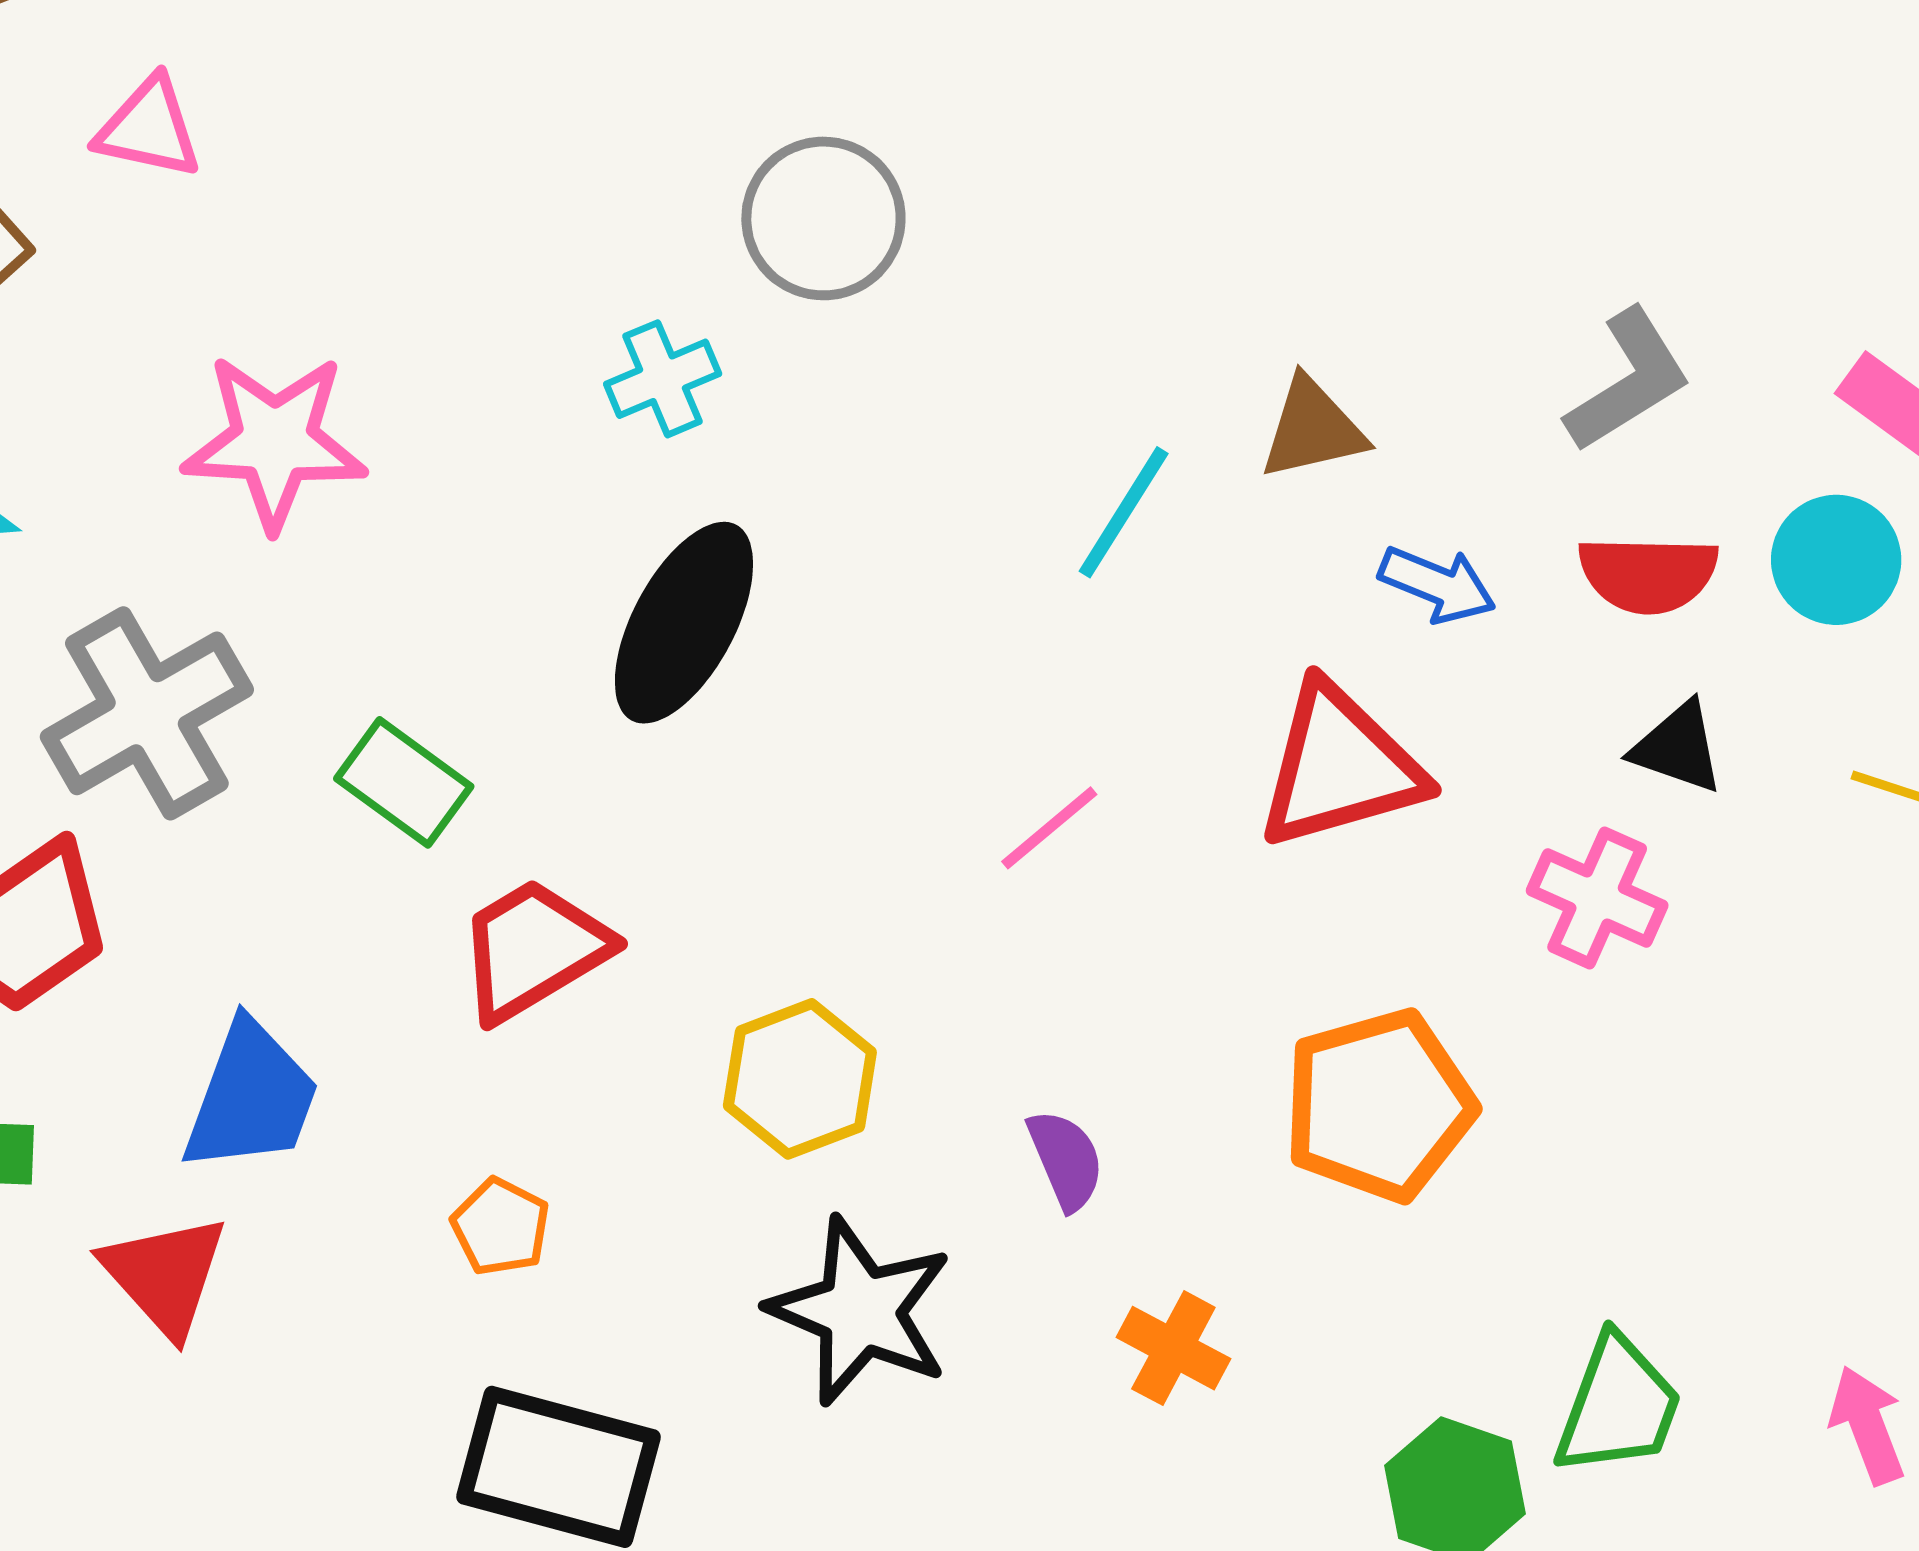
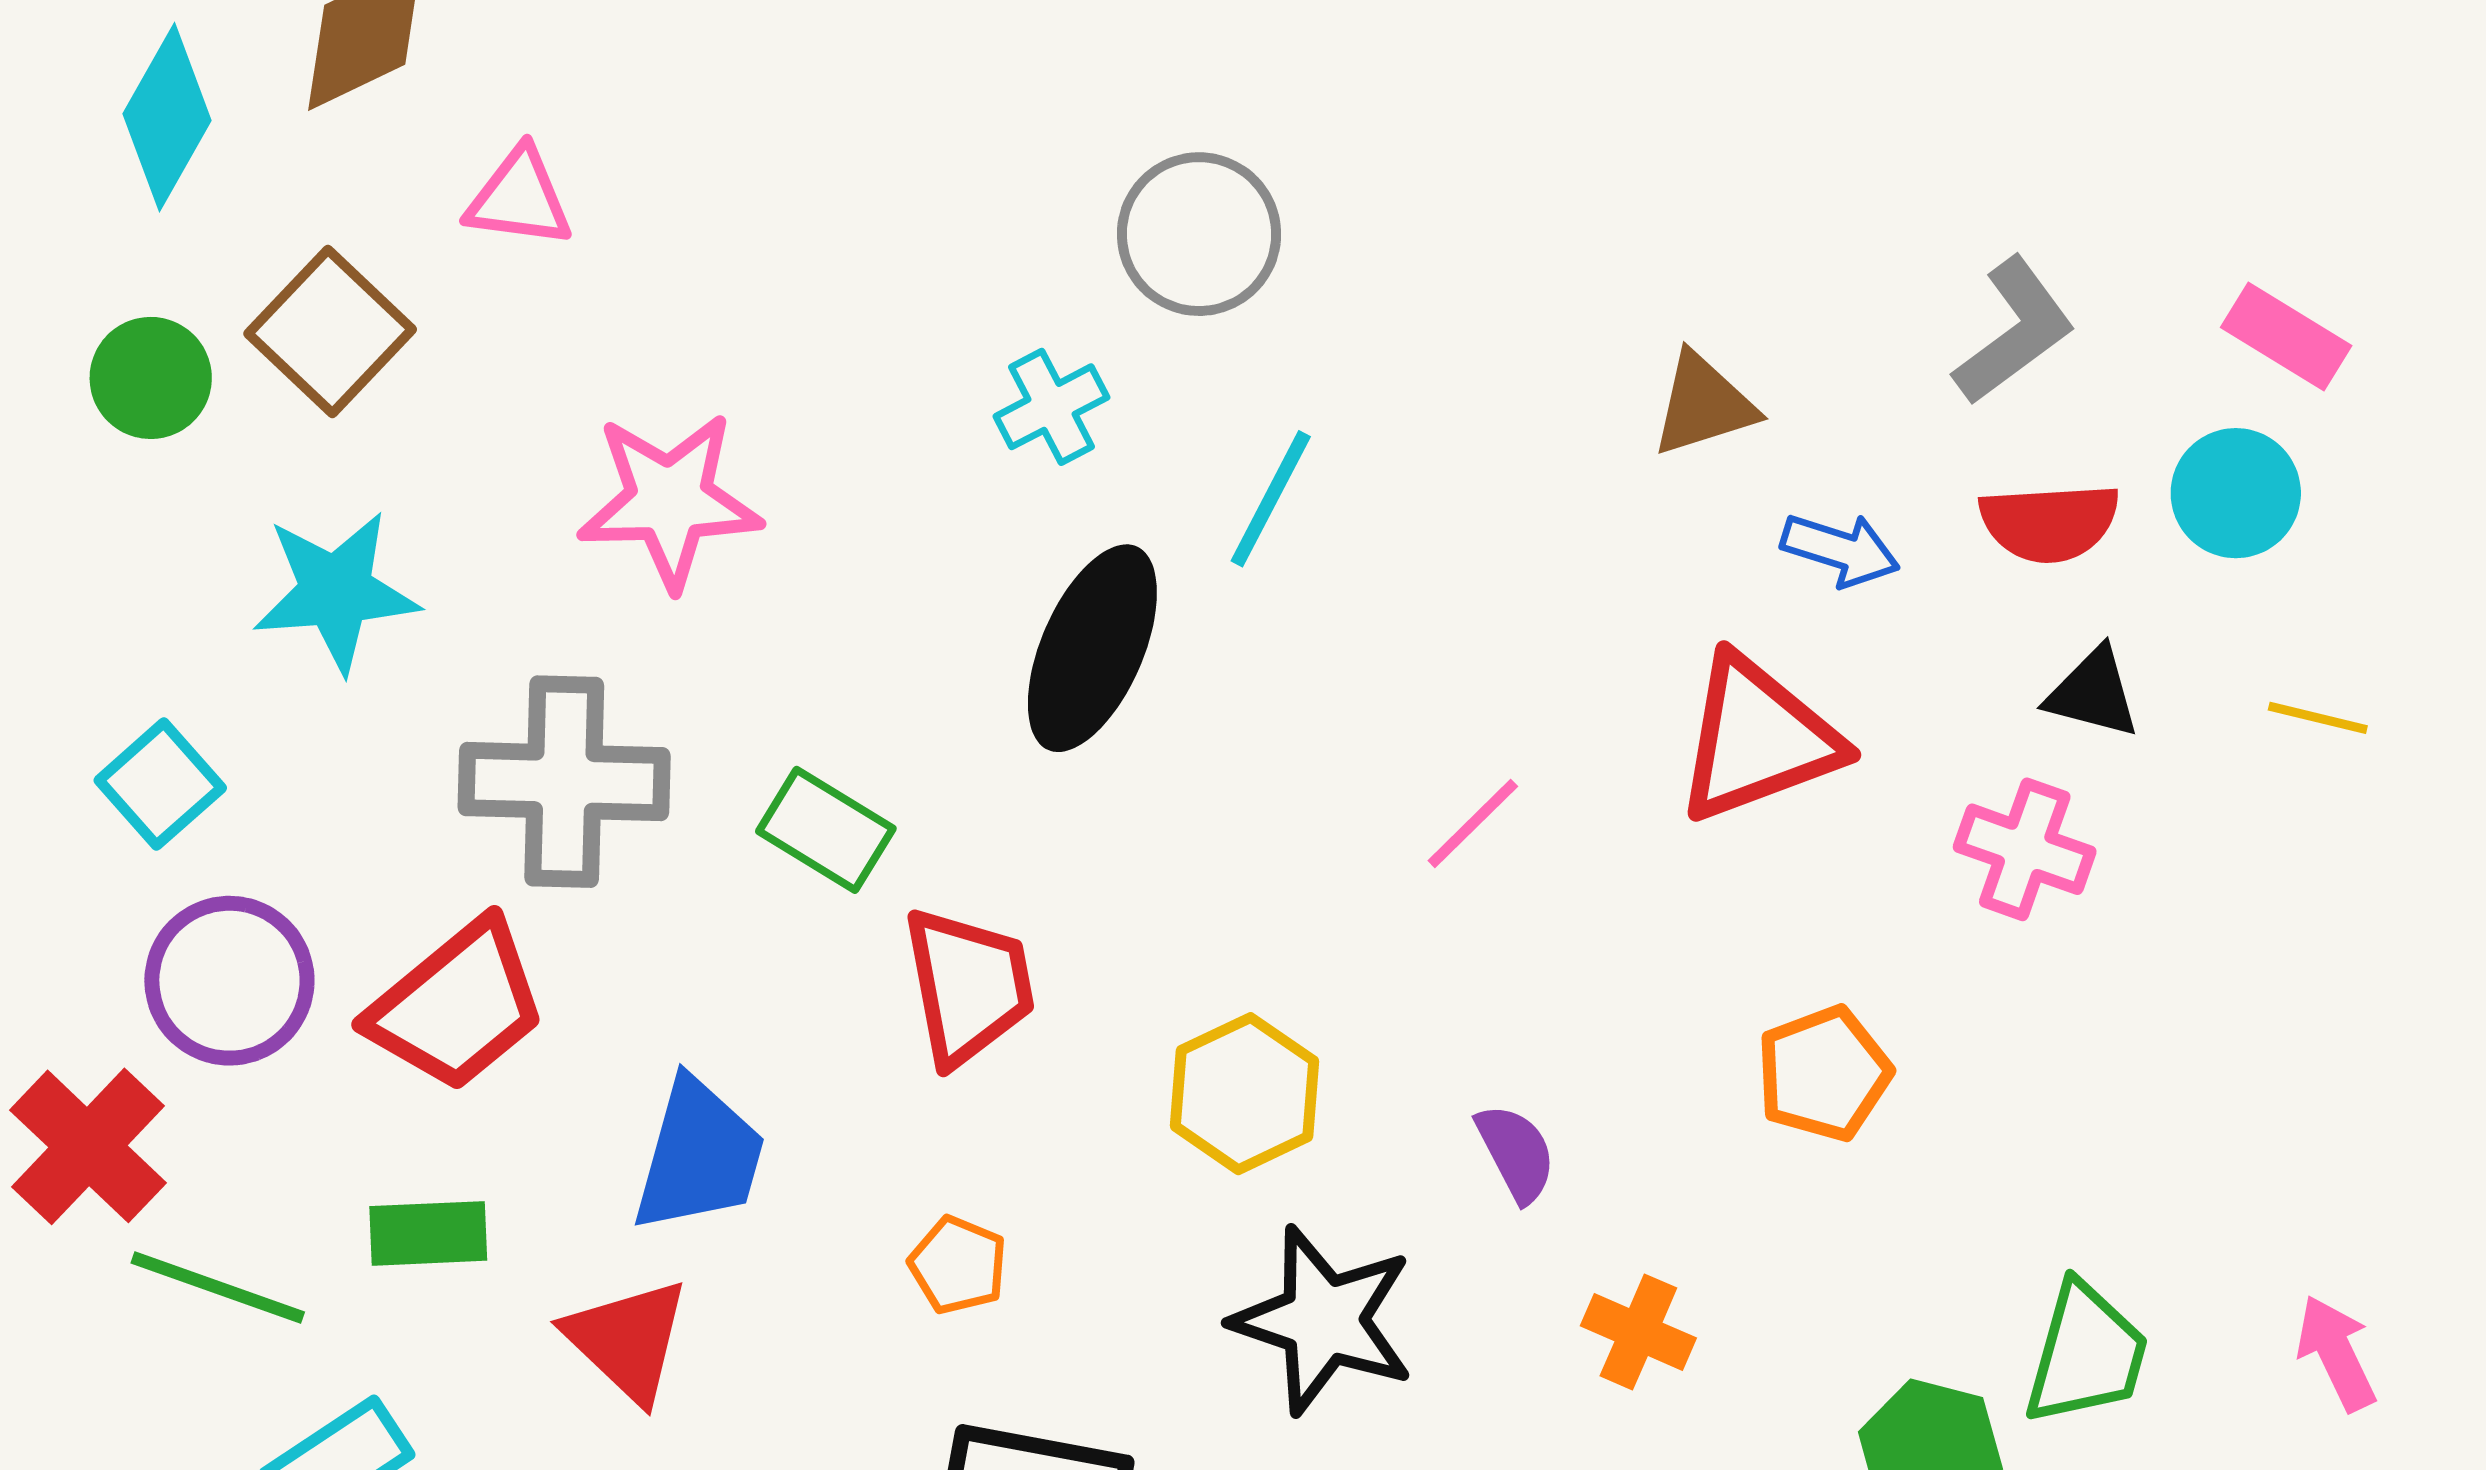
cyan line: (1124, 512) -> (1271, 499), moved
gray cross: (147, 713) -> (564, 782), turned 36
red trapezoid: (533, 950) -> (968, 986), turned 115
orange pentagon: (1379, 1105) -> (1824, 1074), size x0.7

